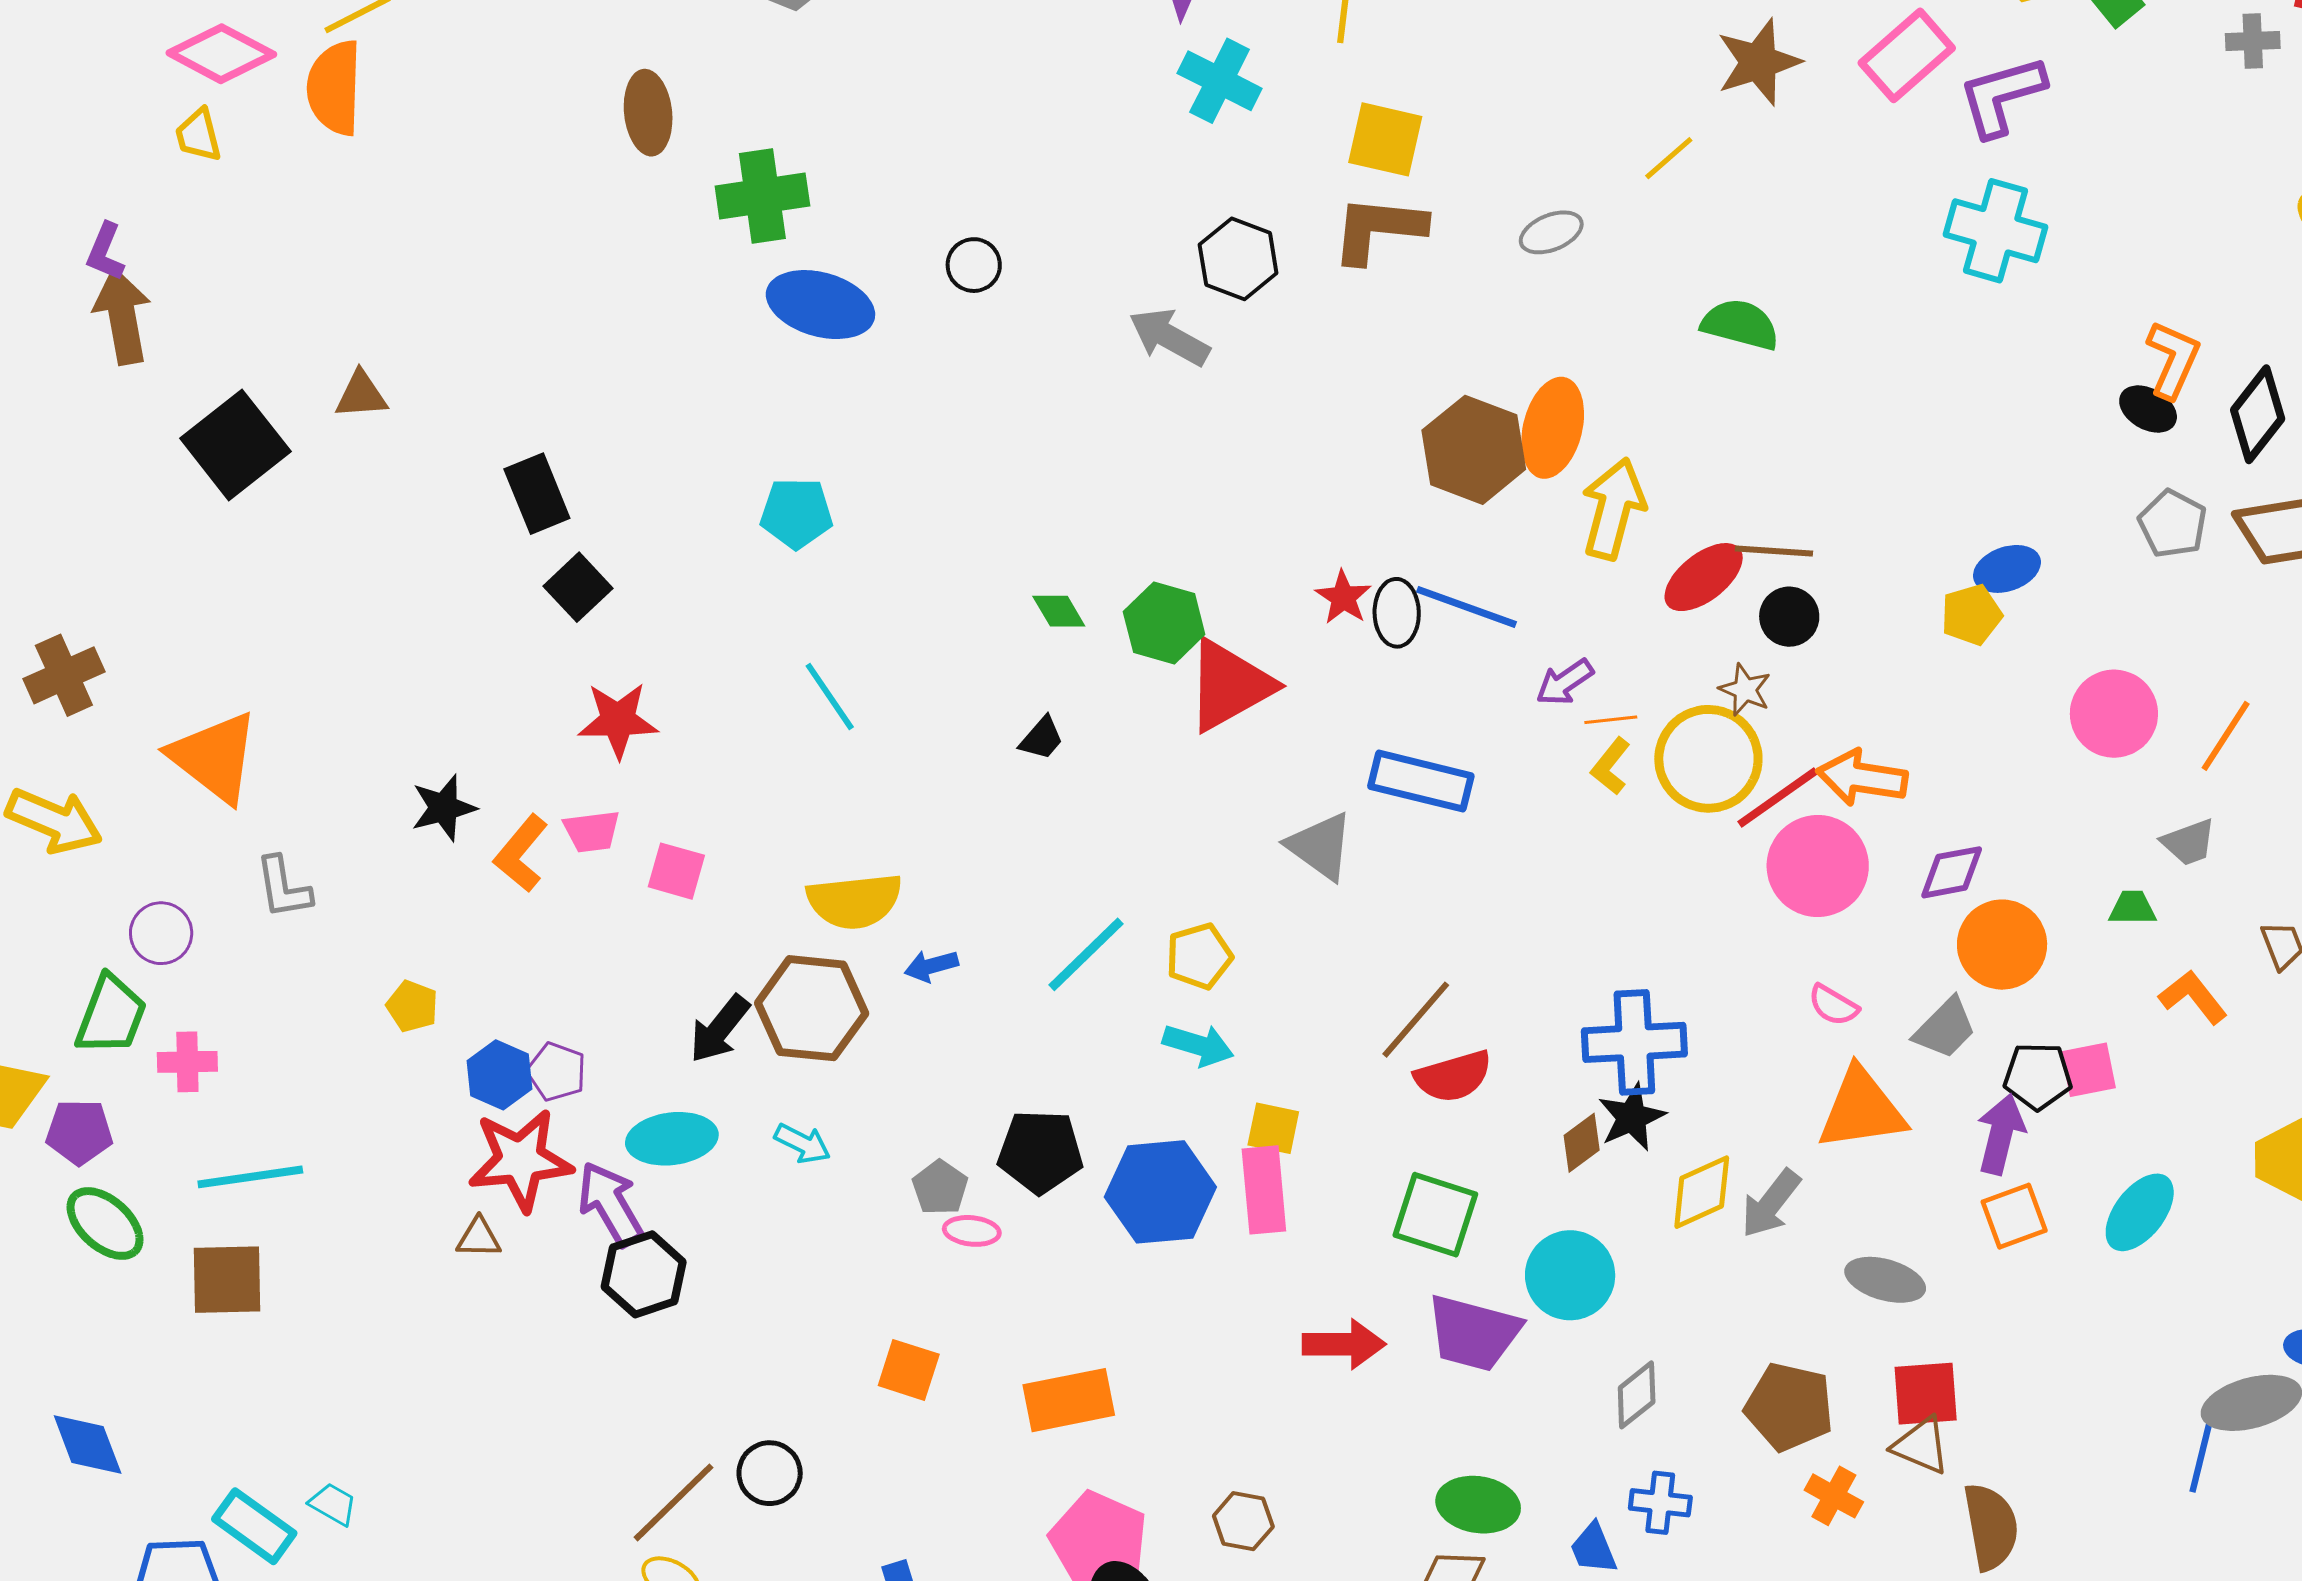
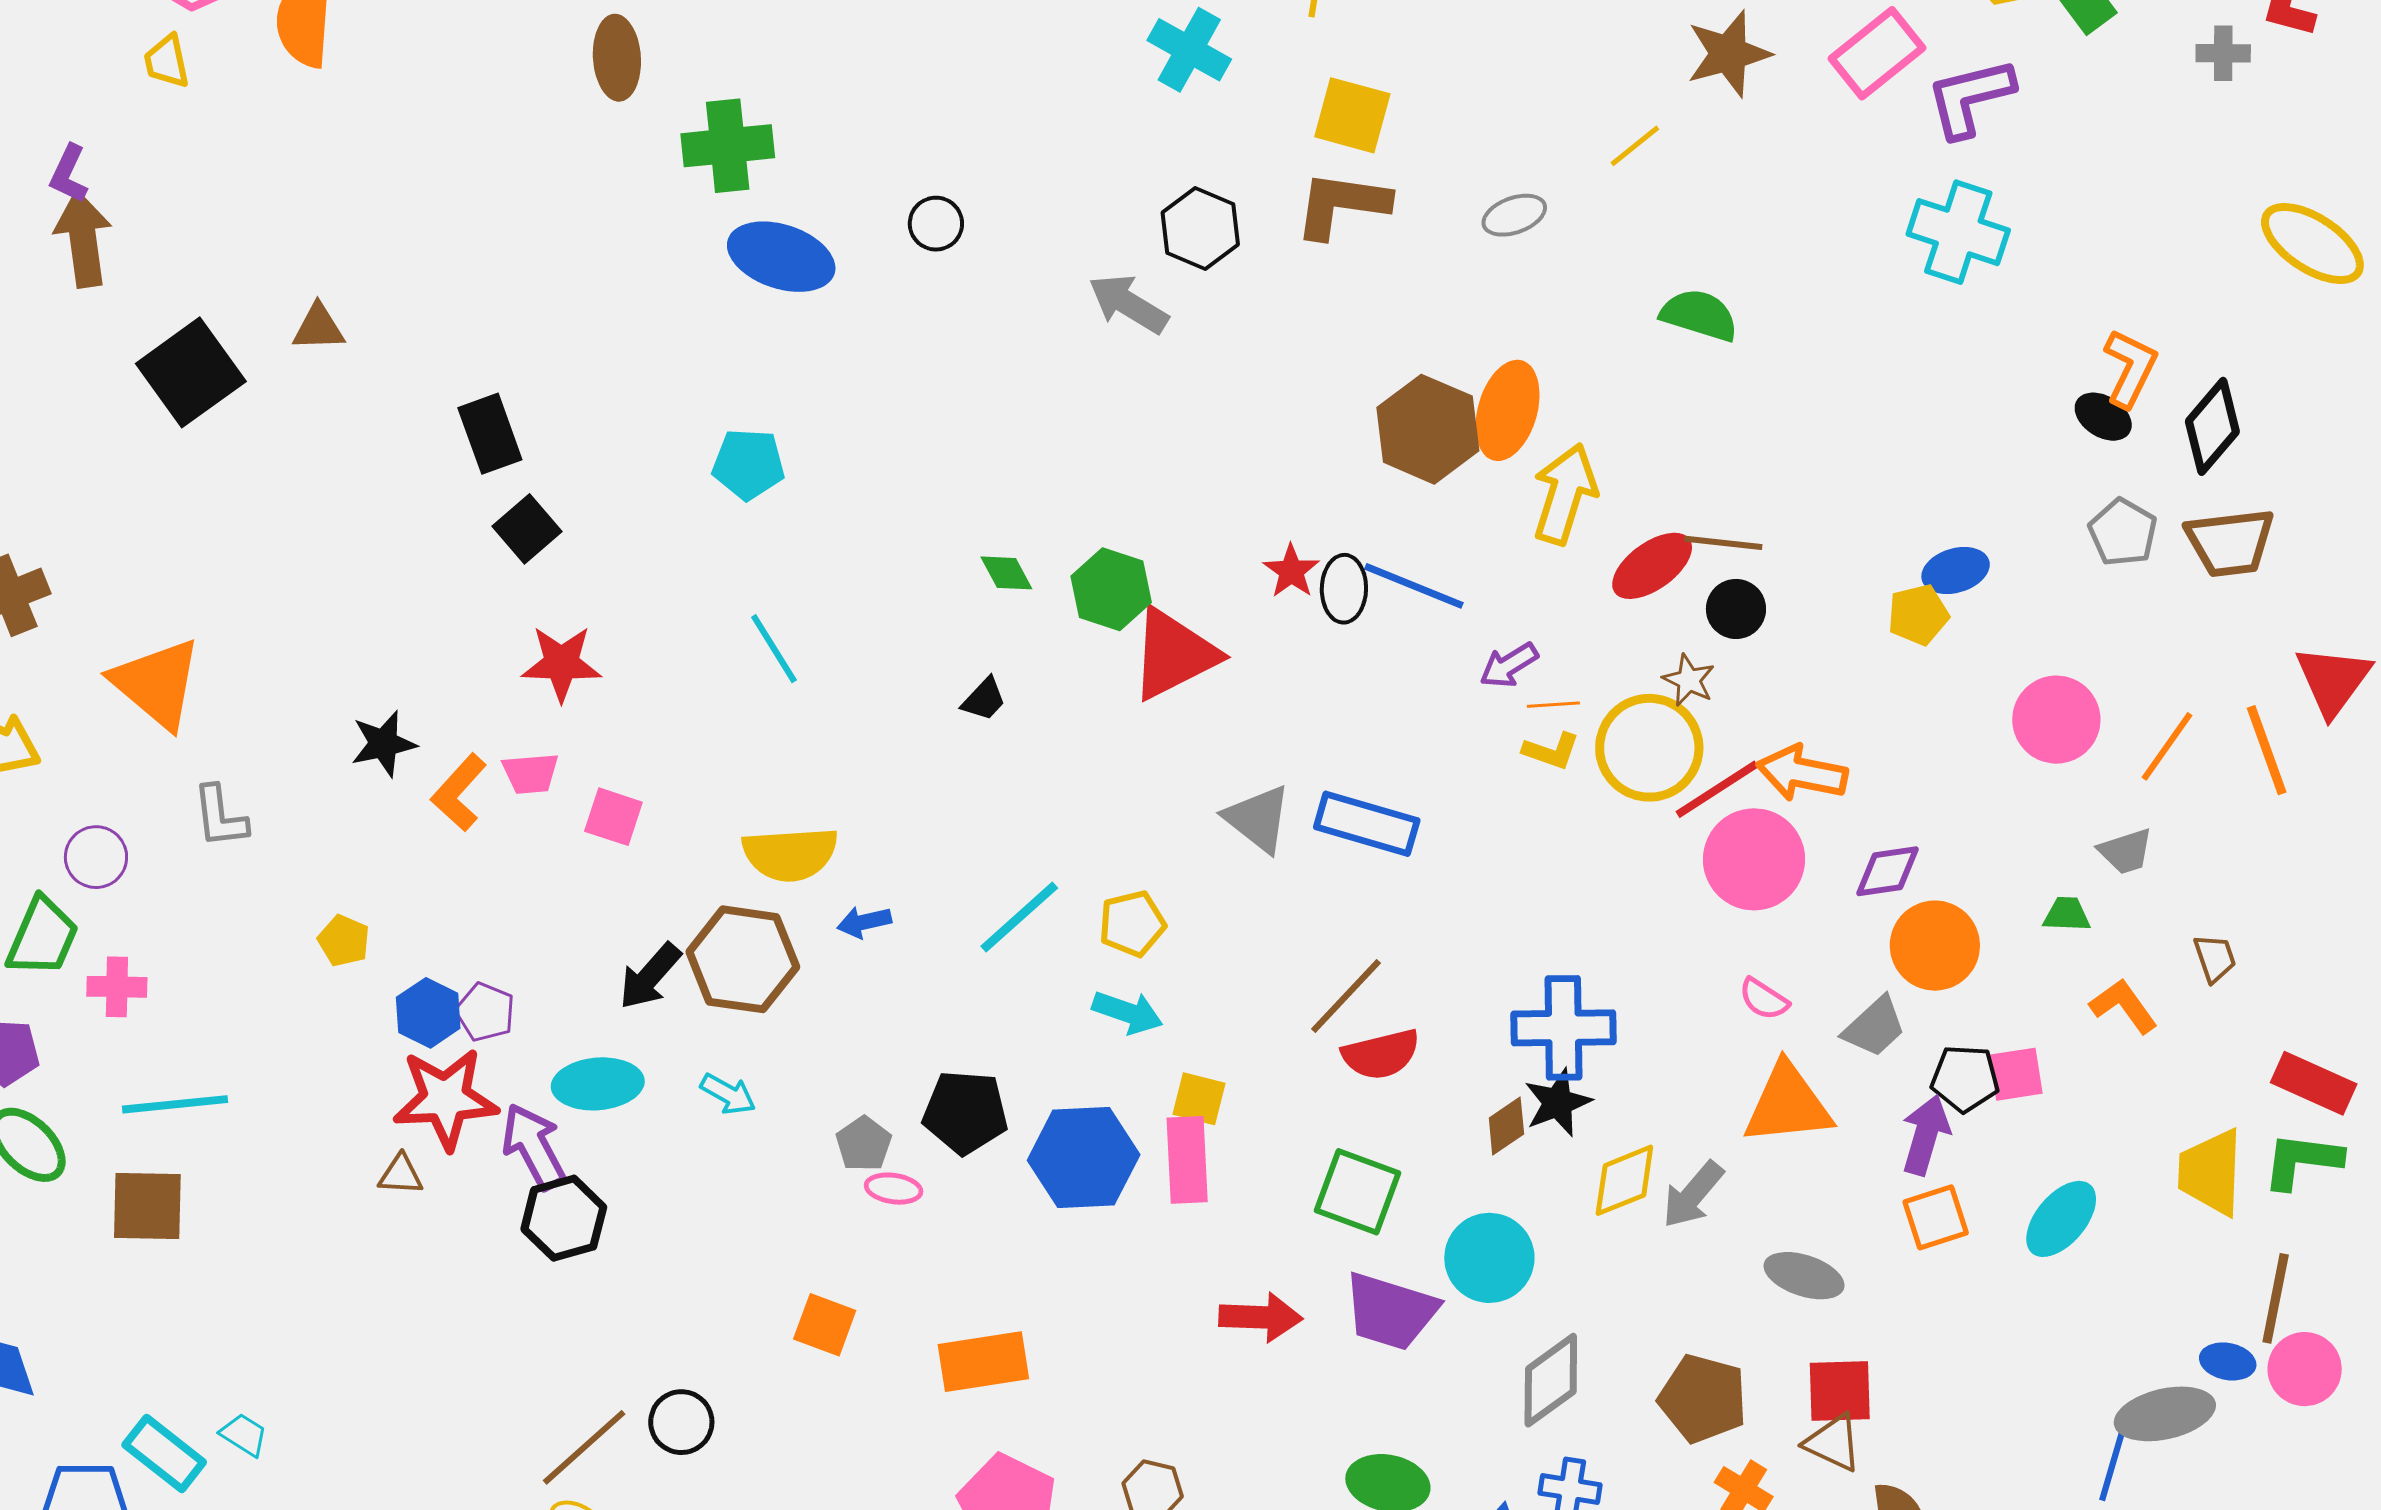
yellow L-shape: (1611, 766) -> (1551, 751), turned -112
blue rectangle: (1421, 781) -> (1367, 824), moved
gray diamond: (1637, 1395) -> (1551, 1380), size x1.4

